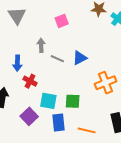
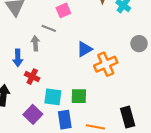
gray arrow: (41, 45) -> (35, 43), moved
gray line: (57, 59) -> (49, 28), moved
orange cross: (106, 83) -> (106, 64), moved

